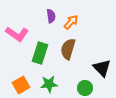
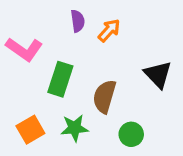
brown semicircle: (68, 49) -> (104, 97), moved
black triangle: (102, 68) -> (158, 74), moved

